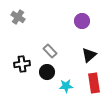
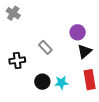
purple circle: (82, 21) -> (78, 32), moved
black circle: (47, 72) -> (42, 82), moved

